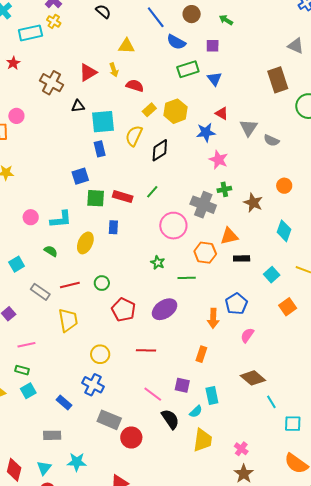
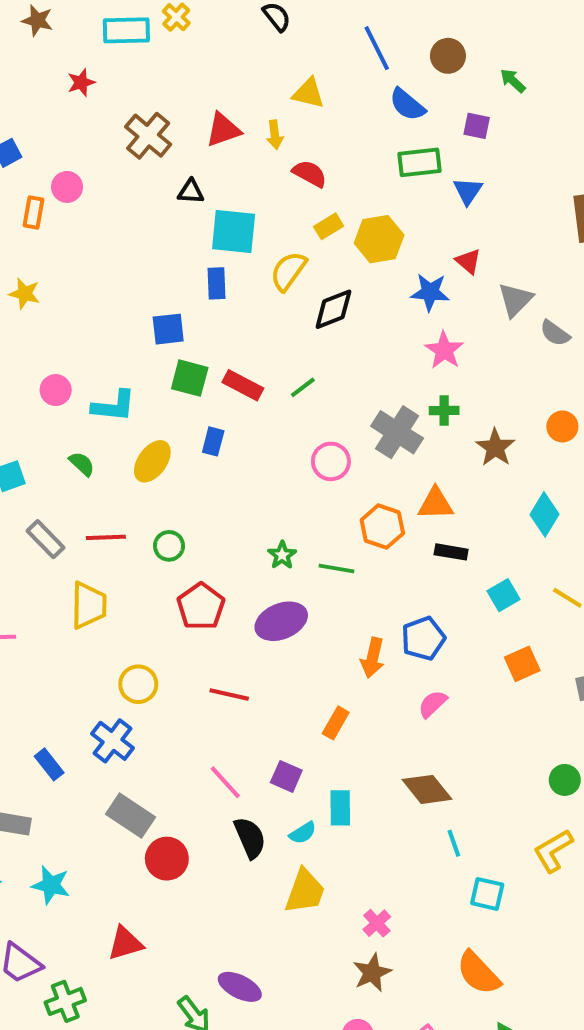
pink circle: (173, 226) -> (331, 461), size x0.7
green star: (158, 263) -> (282, 555), moved

